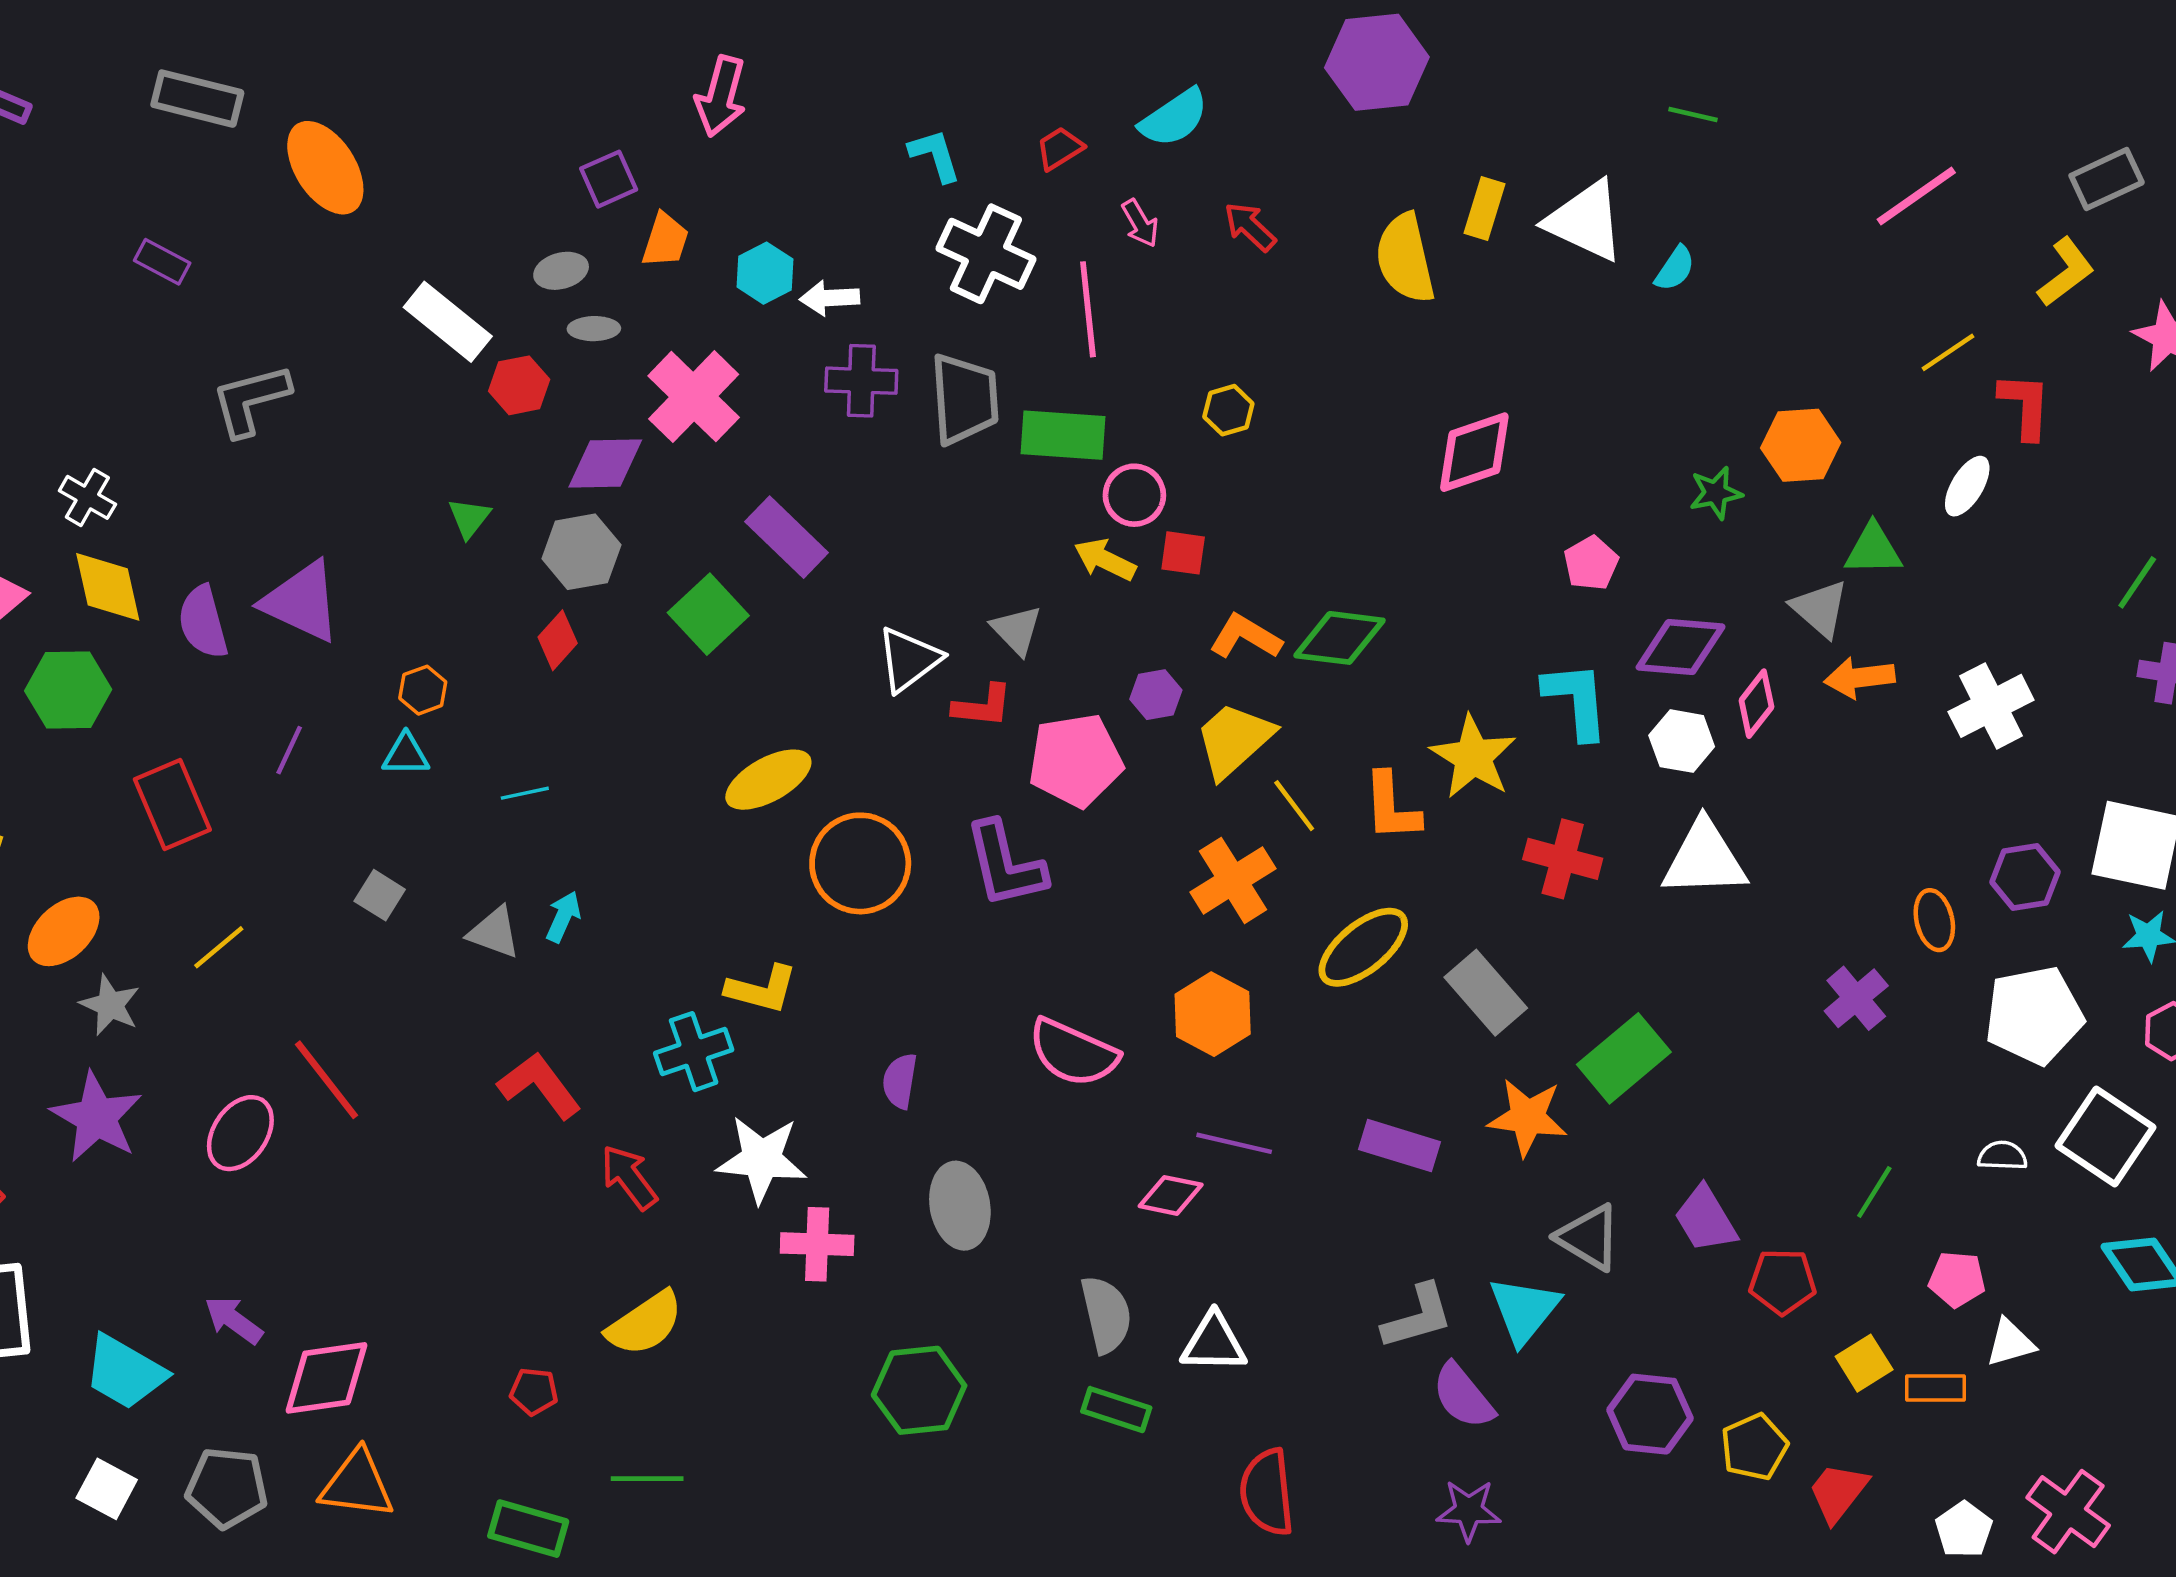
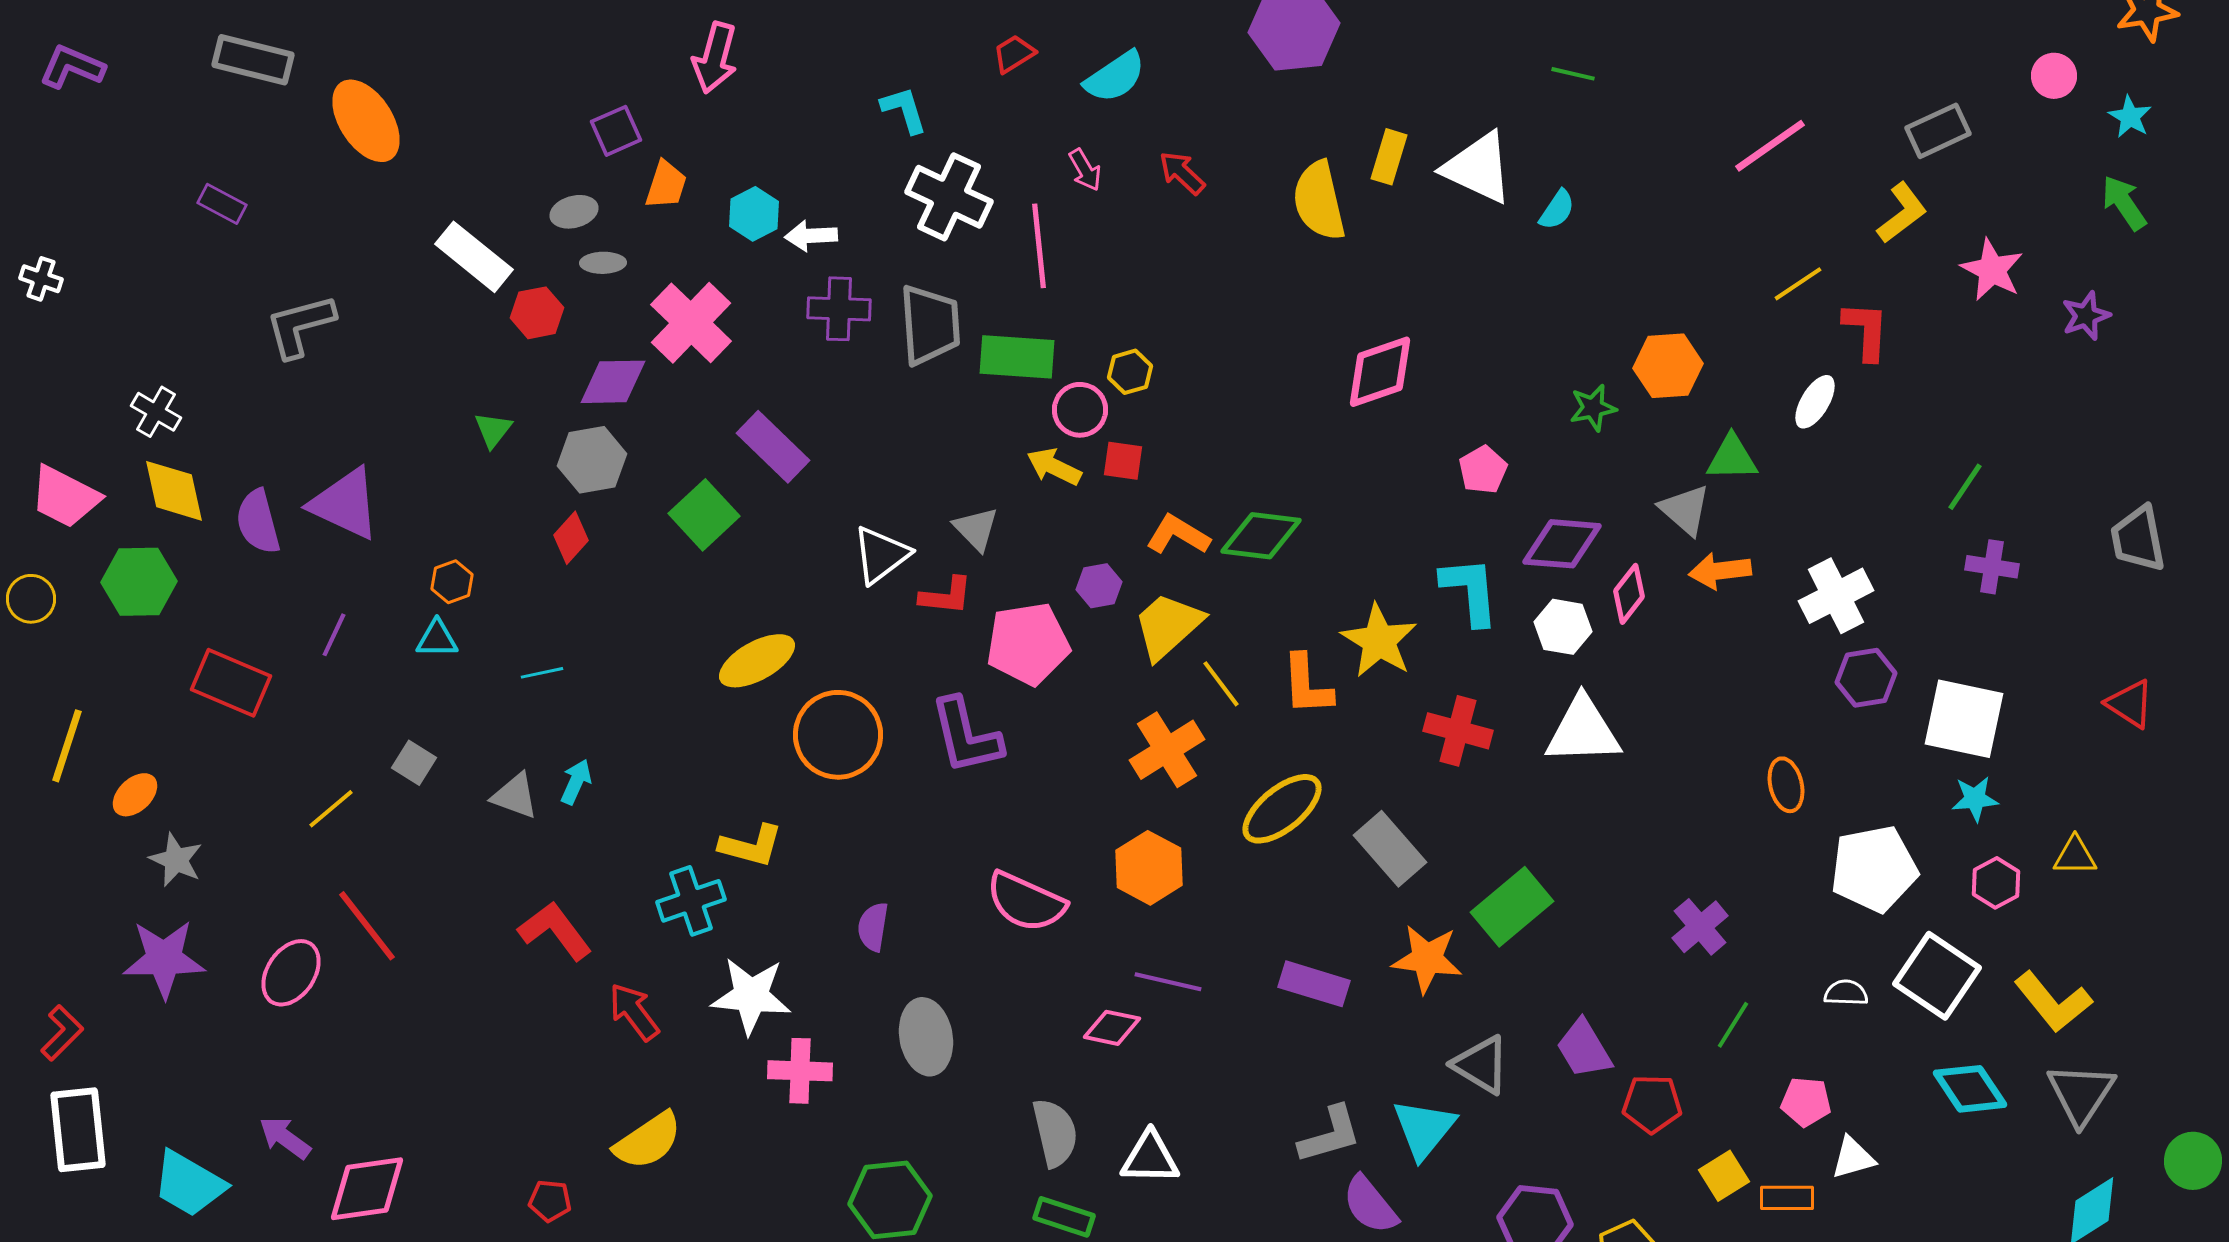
red trapezoid: (1060, 148) -> (1014, 54), moved
yellow hexagon: (1228, 410) -> (1130, 372), moved
red rectangle: (172, 804) -> (231, 683), turned -44
purple hexagon: (2025, 877) -> (1866, 678), moved
orange ellipse: (64, 931) -> (135, 795), size x0.7
yellow line: (219, 947) -> (331, 809), moved
purple cross: (1856, 998) -> (1700, 927), moved
purple star: (96, 1117) -> (164, 959), turned -30

